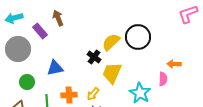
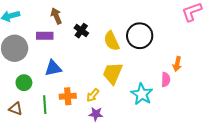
purple rectangle: (40, 31) -> (45, 36), moved, turned -49
yellow semicircle: (111, 42) -> (112, 41), turned -72
black cross: (94, 57) -> (81, 31), moved
orange arrow: (174, 64) -> (177, 64), turned -80

